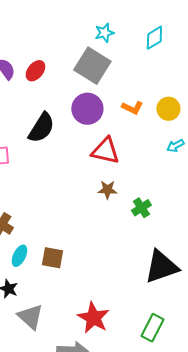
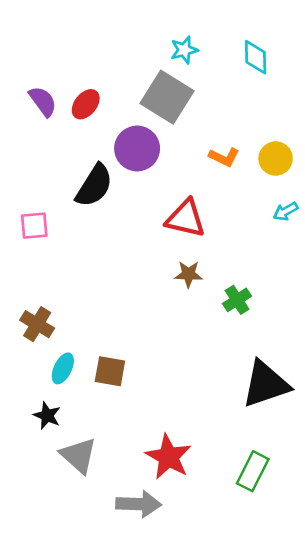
cyan diamond: (154, 38) -> (256, 57), turned -60
purple circle: (87, 109) -> (137, 148), moved

